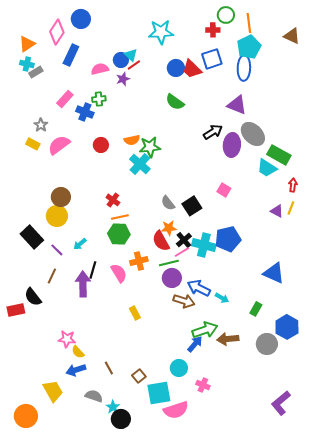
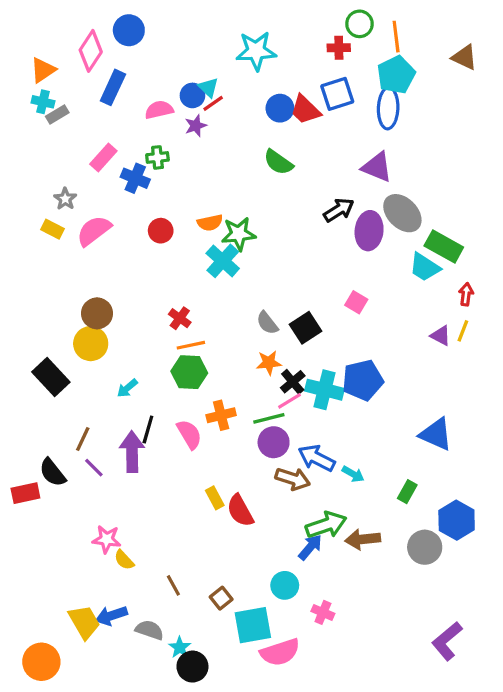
red semicircle: (161, 241) -> (240, 511), moved
purple line: (57, 250) -> (94, 468), moved
blue arrow: (76, 370) -> (111, 616), moved

